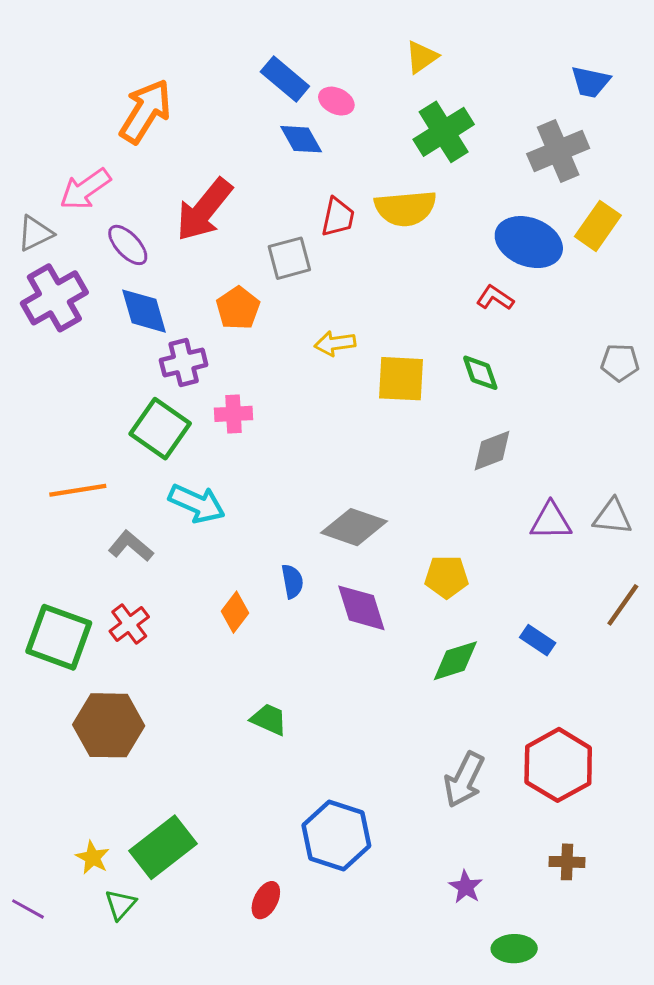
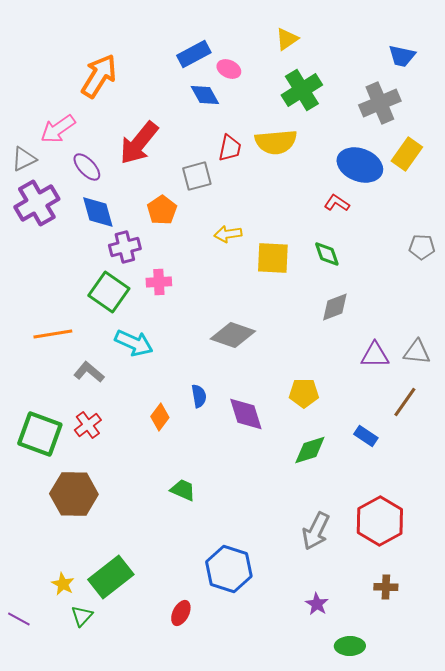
blue rectangle: (285, 79) -> (194, 54), turned -68
gray diamond: (354, 527) -> (233, 335), moved
brown line: (623, 605) -> (405, 402), moved

